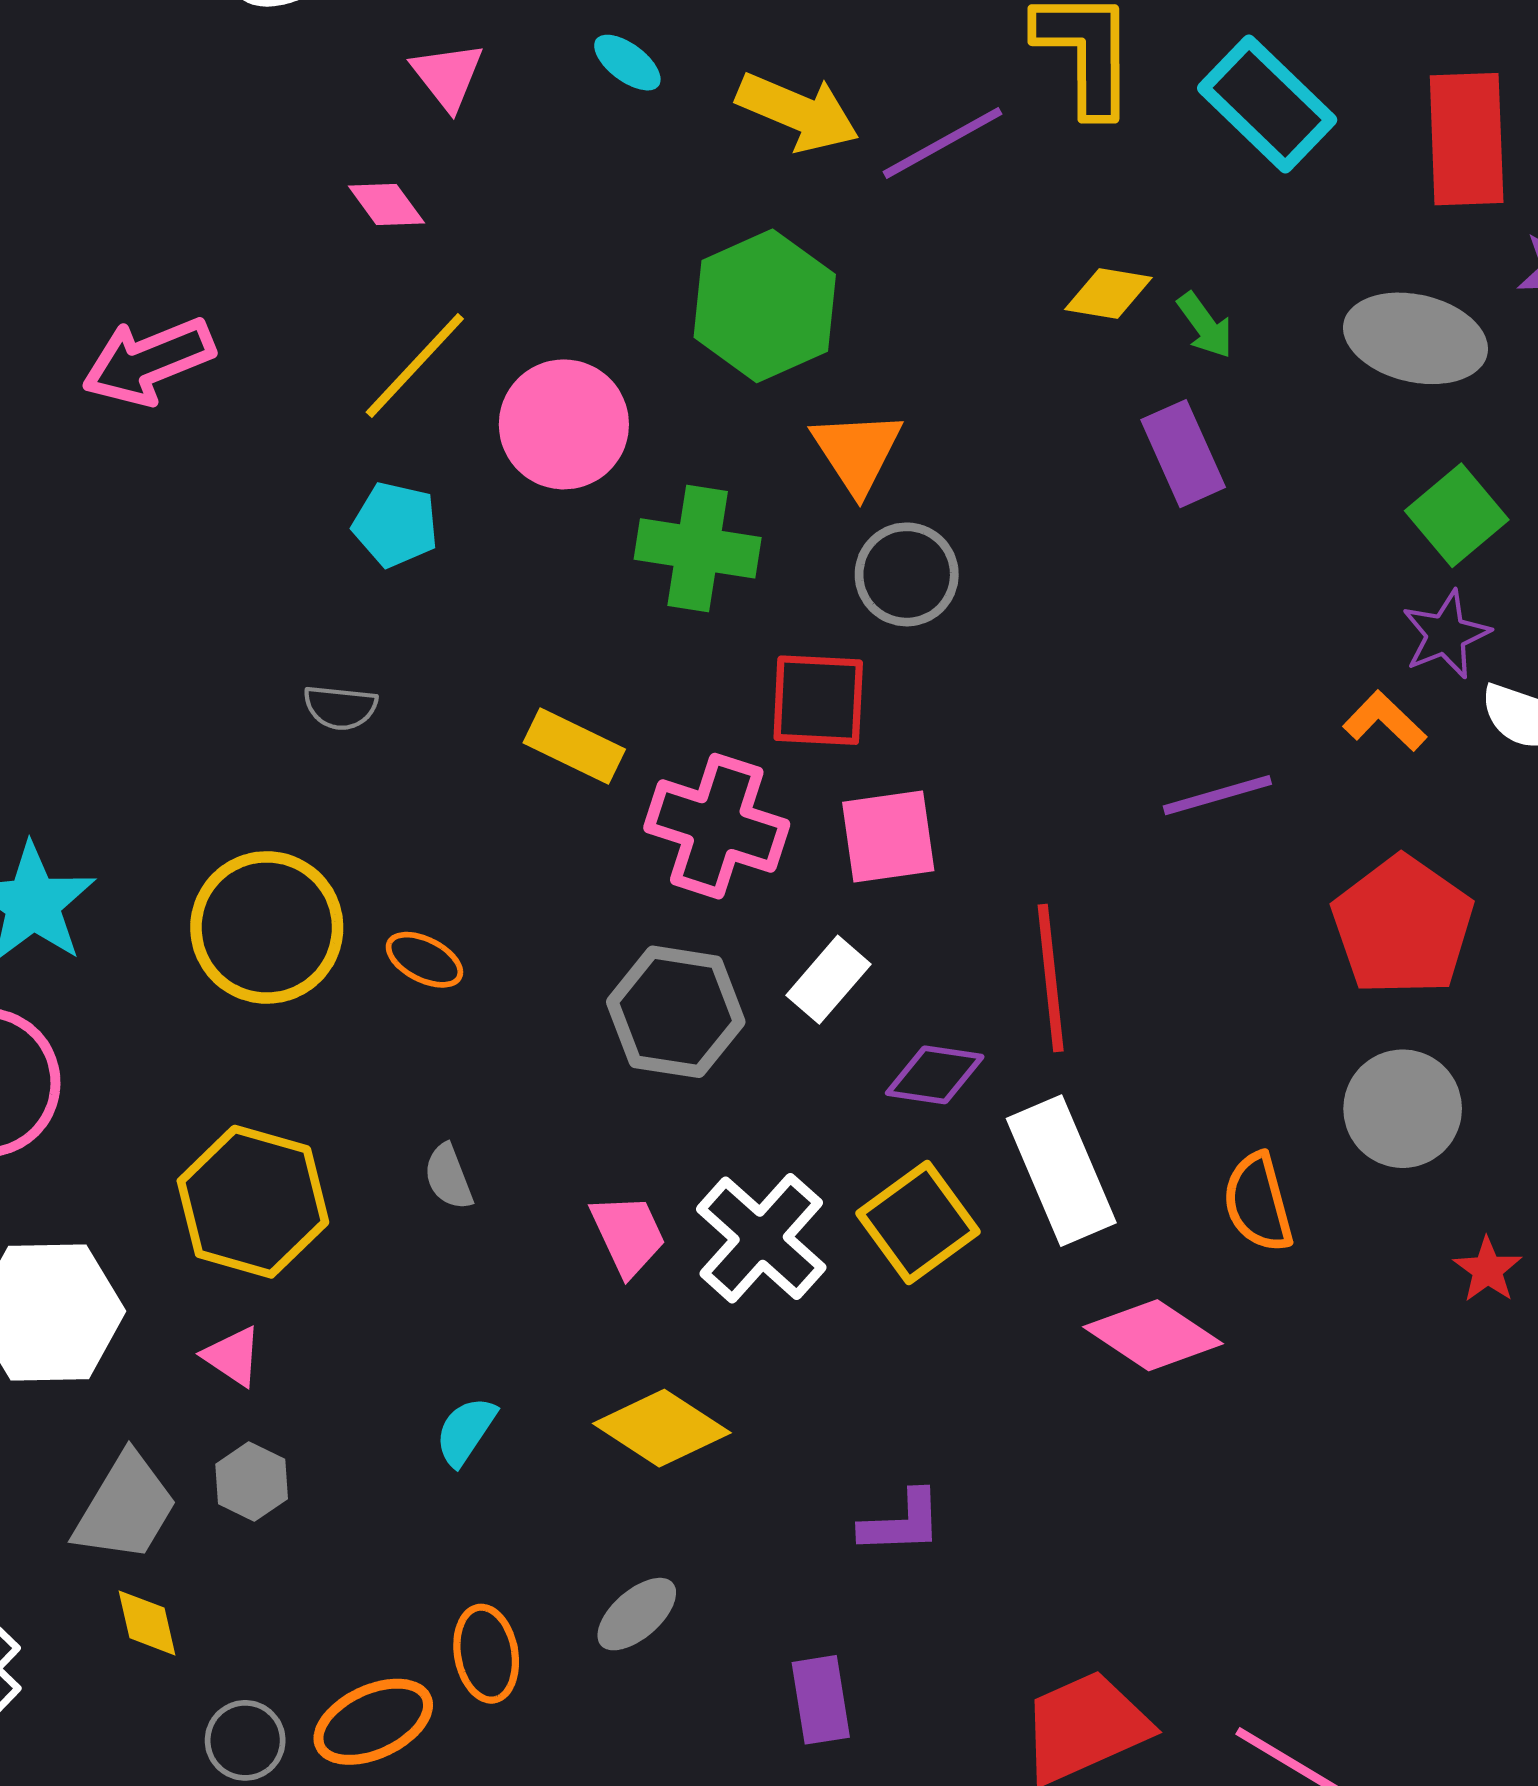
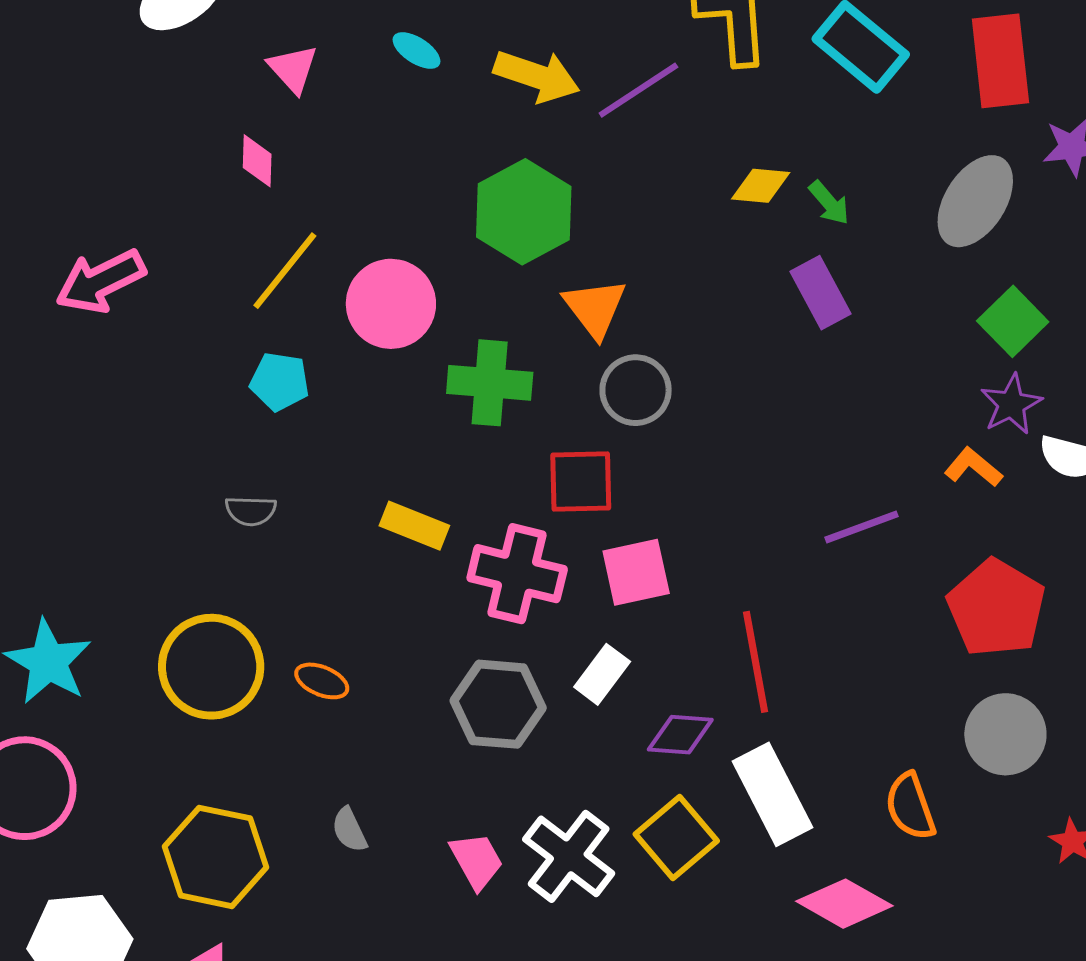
pink diamond: (386, 204) -> (257, 161), turned 42
gray ellipse: (1416, 338) -> (975, 201), turned -66

